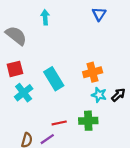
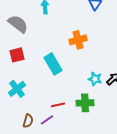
orange cross: (93, 72) -> (78, 40), moved
cyan cross: (24, 93) -> (17, 89), moved

